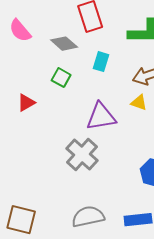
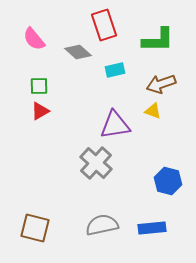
cyan rectangle: (101, 62) -> (115, 70), turned 60
green square: (61, 78) -> (39, 86), moved, turned -30

